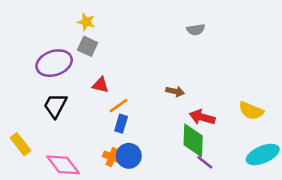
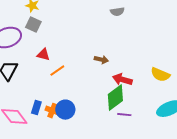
blue rectangle: (121, 124) -> (36, 108), moved
green diamond: (193, 140) -> (115, 98), turned 52
purple line: (205, 162) -> (124, 115), turned -32

